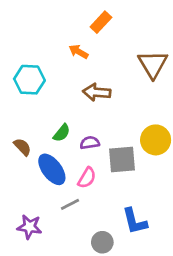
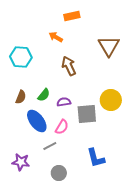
orange rectangle: (101, 22) -> (72, 16), turned 35
brown arrow: (97, 92) -> (69, 66), turned 60
brown semicircle: (22, 147) -> (21, 97), moved, turned 64
gray circle: (102, 242) -> (59, 173), moved

